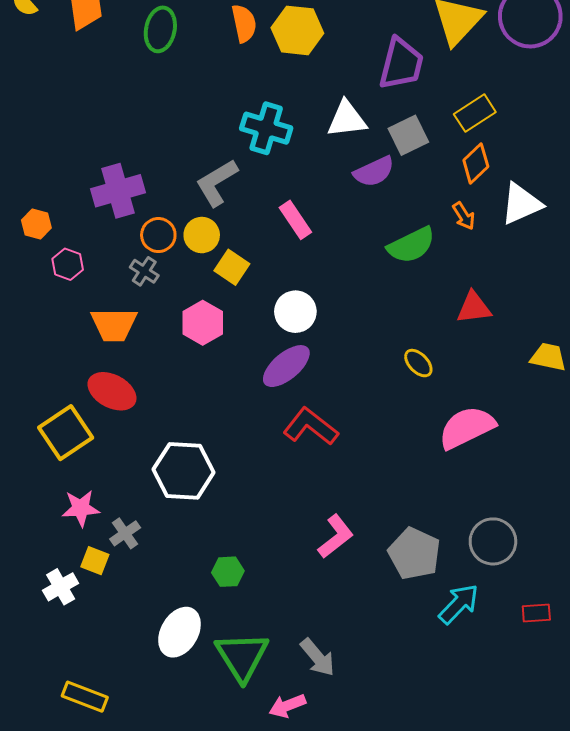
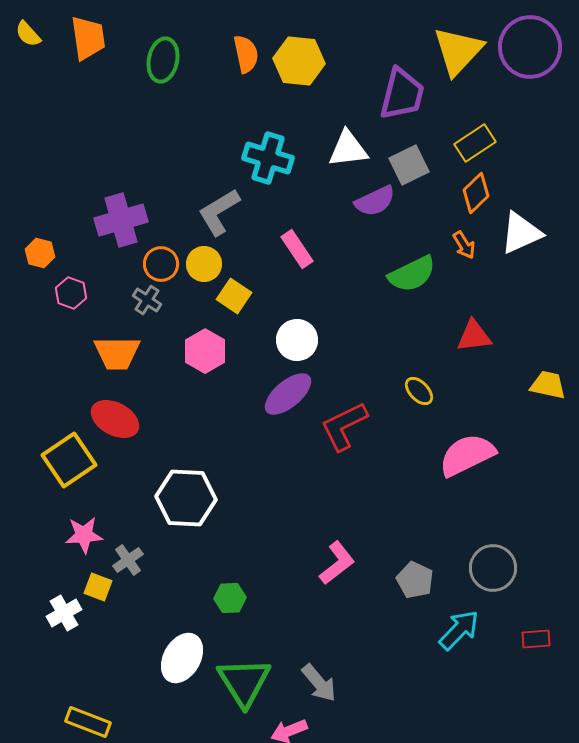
red L-shape: (311, 427) -> (344, 426), moved, turned -64
gray pentagon: (414, 554) -> (415, 580), size x0.7

